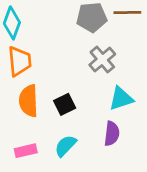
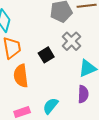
black square: (65, 104) -> (46, 55), moved

